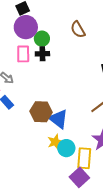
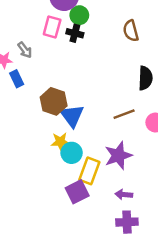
brown semicircle: (78, 30) -> (131, 31), moved

